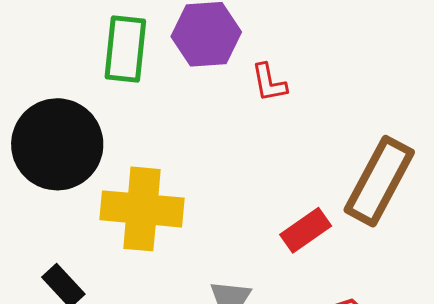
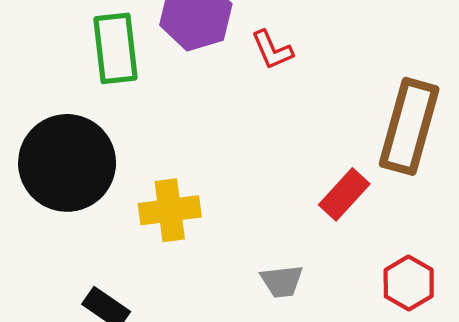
yellow cross: (142, 209) -> (170, 210), size x0.7

